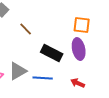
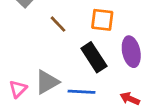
orange square: (82, 25) -> (102, 20), moved
black rectangle: (52, 53) -> (94, 57), turned 30

